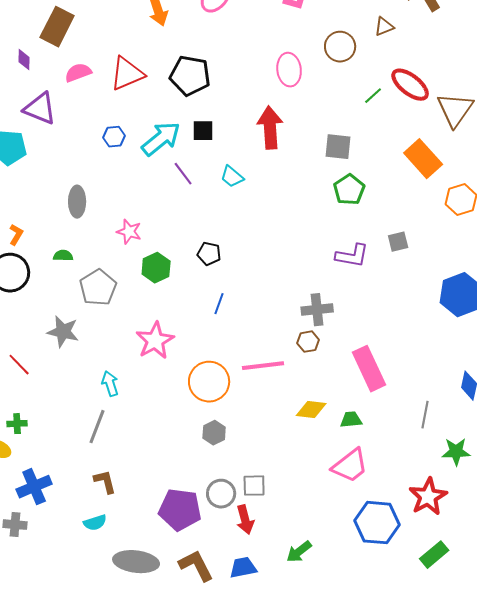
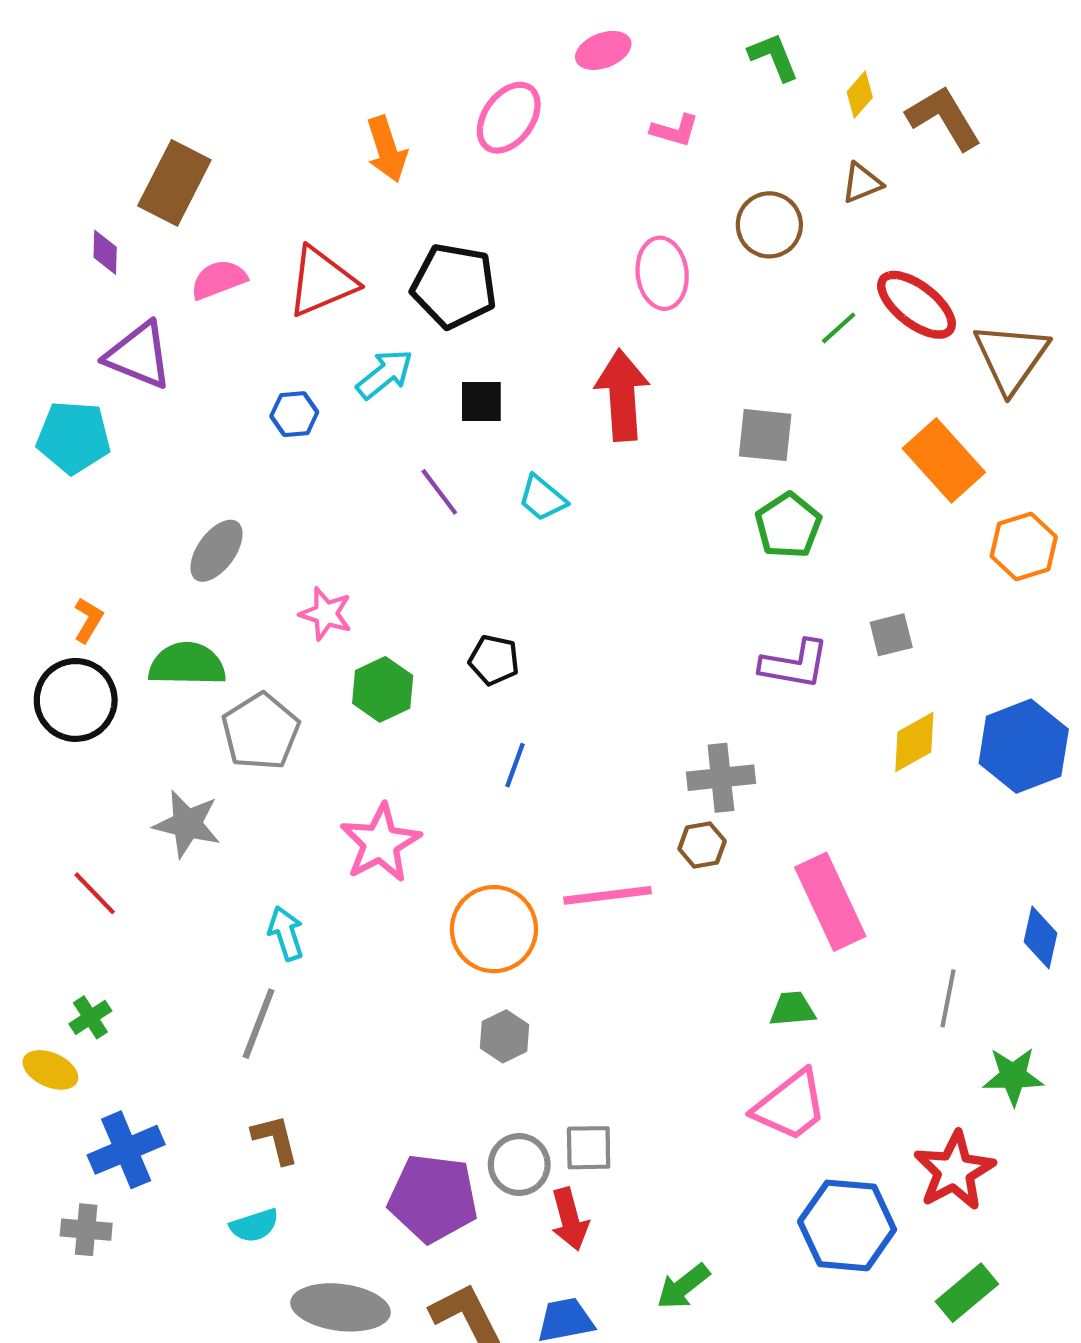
cyan arrow: (161, 139) -> (385, 374), moved, size x0.7
gray ellipse: (77, 202) -> (216, 551), turned 36
green semicircle: (63, 256) -> (187, 664), size x1.8
yellow diamond: (311, 410) -> (914, 742), moved, turned -36
green cross: (17, 424) -> (90, 1017), turned -30

